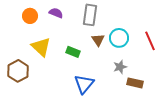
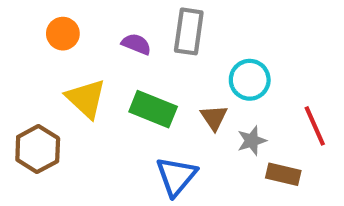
purple semicircle: (56, 13) -> (136, 44), moved
brown triangle: (98, 40) -> (214, 118), moved
red line: (150, 41) -> (315, 126), moved
green rectangle: (73, 52) -> (153, 109), size x1.5

